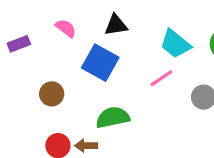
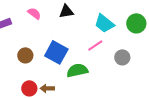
blue square: (100, 63) -> (56, 52), moved
green semicircle: (113, 117) -> (77, 70), moved

